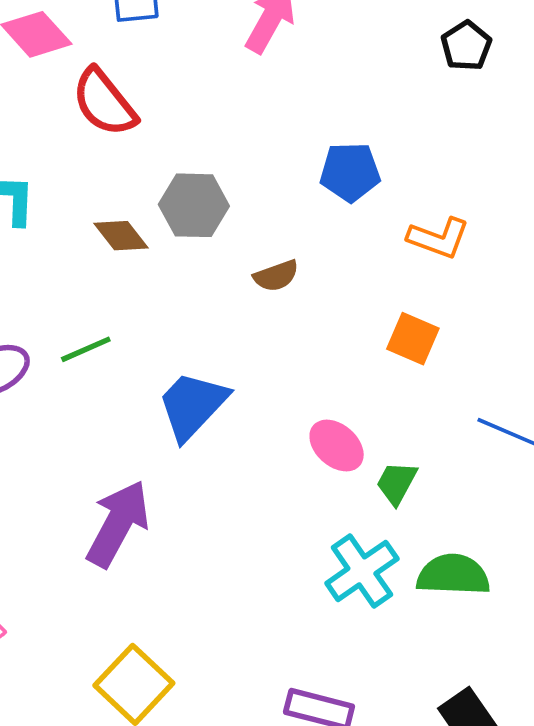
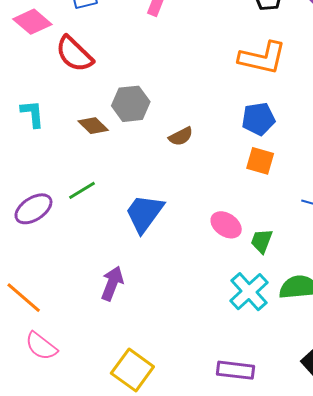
blue pentagon: (350, 172) -> (258, 119), moved
orange L-shape: (439, 238) -> (262, 58), moved, size x1.4
purple arrow: (118, 524) -> (112, 283), size x0.7

